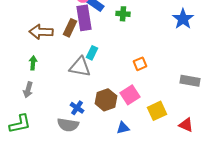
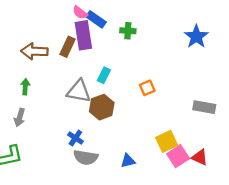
cyan rectangle: (92, 53) -> (104, 75), moved
pink square: (130, 95) -> (178, 156), moved
brown hexagon: (106, 100) -> (102, 107), moved
gray semicircle: (68, 125) -> (86, 157), moved

